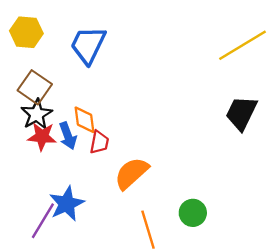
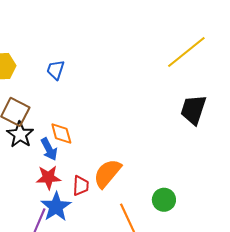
blue trapezoid: (88, 45) -> (56, 70), size x0.6
red star: (42, 137) -> (48, 177), moved
red trapezoid: (99, 142) -> (81, 186), moved

